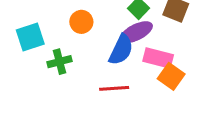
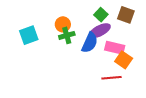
green cross: (60, 62) -> (67, 35), moved
red line: (114, 88) -> (111, 78), moved

